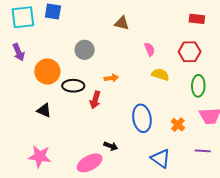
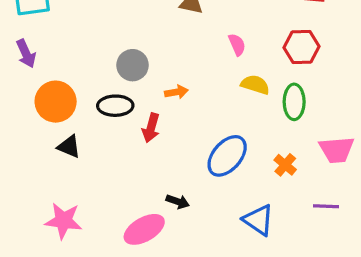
gray circle: (85, 50) -> (133, 65), moved
orange circle: (47, 71) -> (56, 102), moved
green ellipse: (198, 86) -> (294, 102), moved
blue ellipse: (142, 118) -> (227, 156), turned 52

